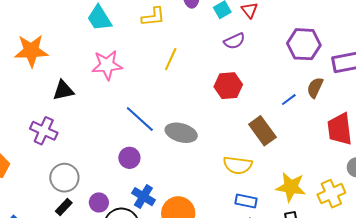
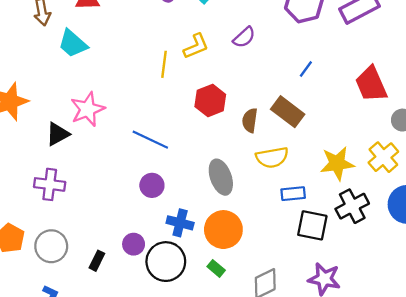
yellow L-shape: (153, 17) -> (196, 46), moved
purple semicircle: (234, 41) -> (244, 37), moved
pink star: (107, 65) -> (88, 109), moved
red hexagon: (228, 86) -> (210, 100), moved
brown semicircle: (315, 88) -> (250, 120), moved
gray ellipse: (181, 133) -> (221, 177), moved, turned 72
gray circle: (64, 178) -> (51, 246), moved

